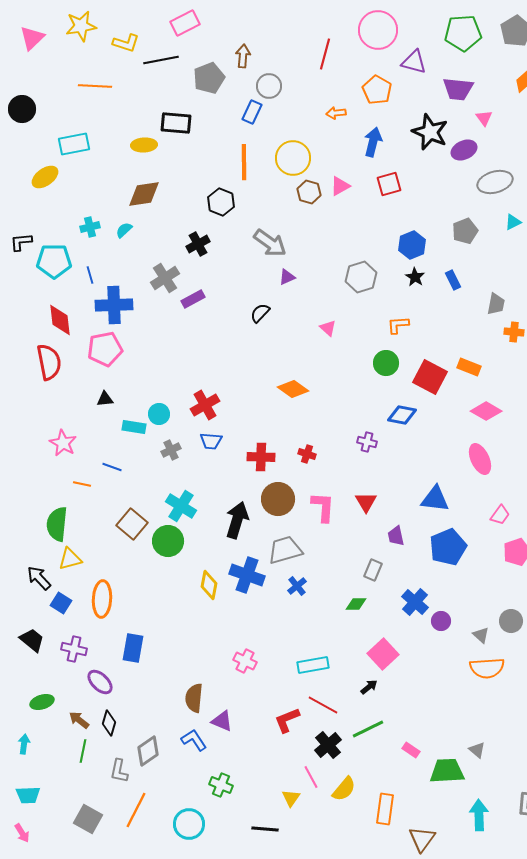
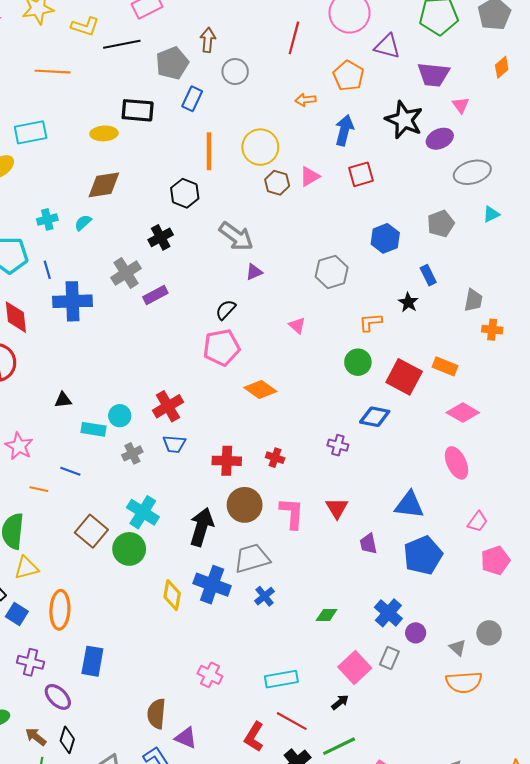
blue rectangle: (252, 112) -> (192, 99), moved
black star: (415, 277) -> (408, 302), moved
pink pentagon: (105, 349) -> (221, 347), moved
gray rectangle: (373, 570) -> (389, 658), moved
red L-shape: (287, 720) -> (254, 737), turned -36

